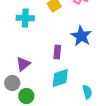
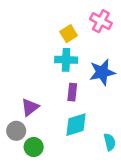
cyan cross: (25, 18) -> (66, 60), moved
blue star: (81, 36) -> (102, 72), turned 30

